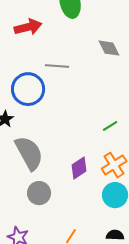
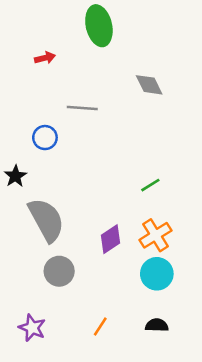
red arrow: (28, 27) -> (45, 58), size x0.6
blue circle: (28, 89) -> (45, 138), size x0.6

